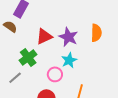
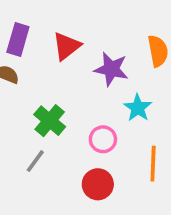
red triangle: (44, 37) -> (67, 46), moved
cyan star: (69, 60) -> (138, 108), moved

